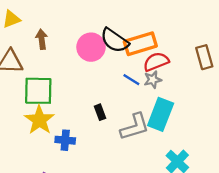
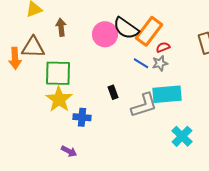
orange rectangle: (140, 44) -> (149, 31), turned -36
red semicircle: (156, 62) -> (163, 47), size x0.6
cyan rectangle: (161, 114) -> (167, 94), turned 64

